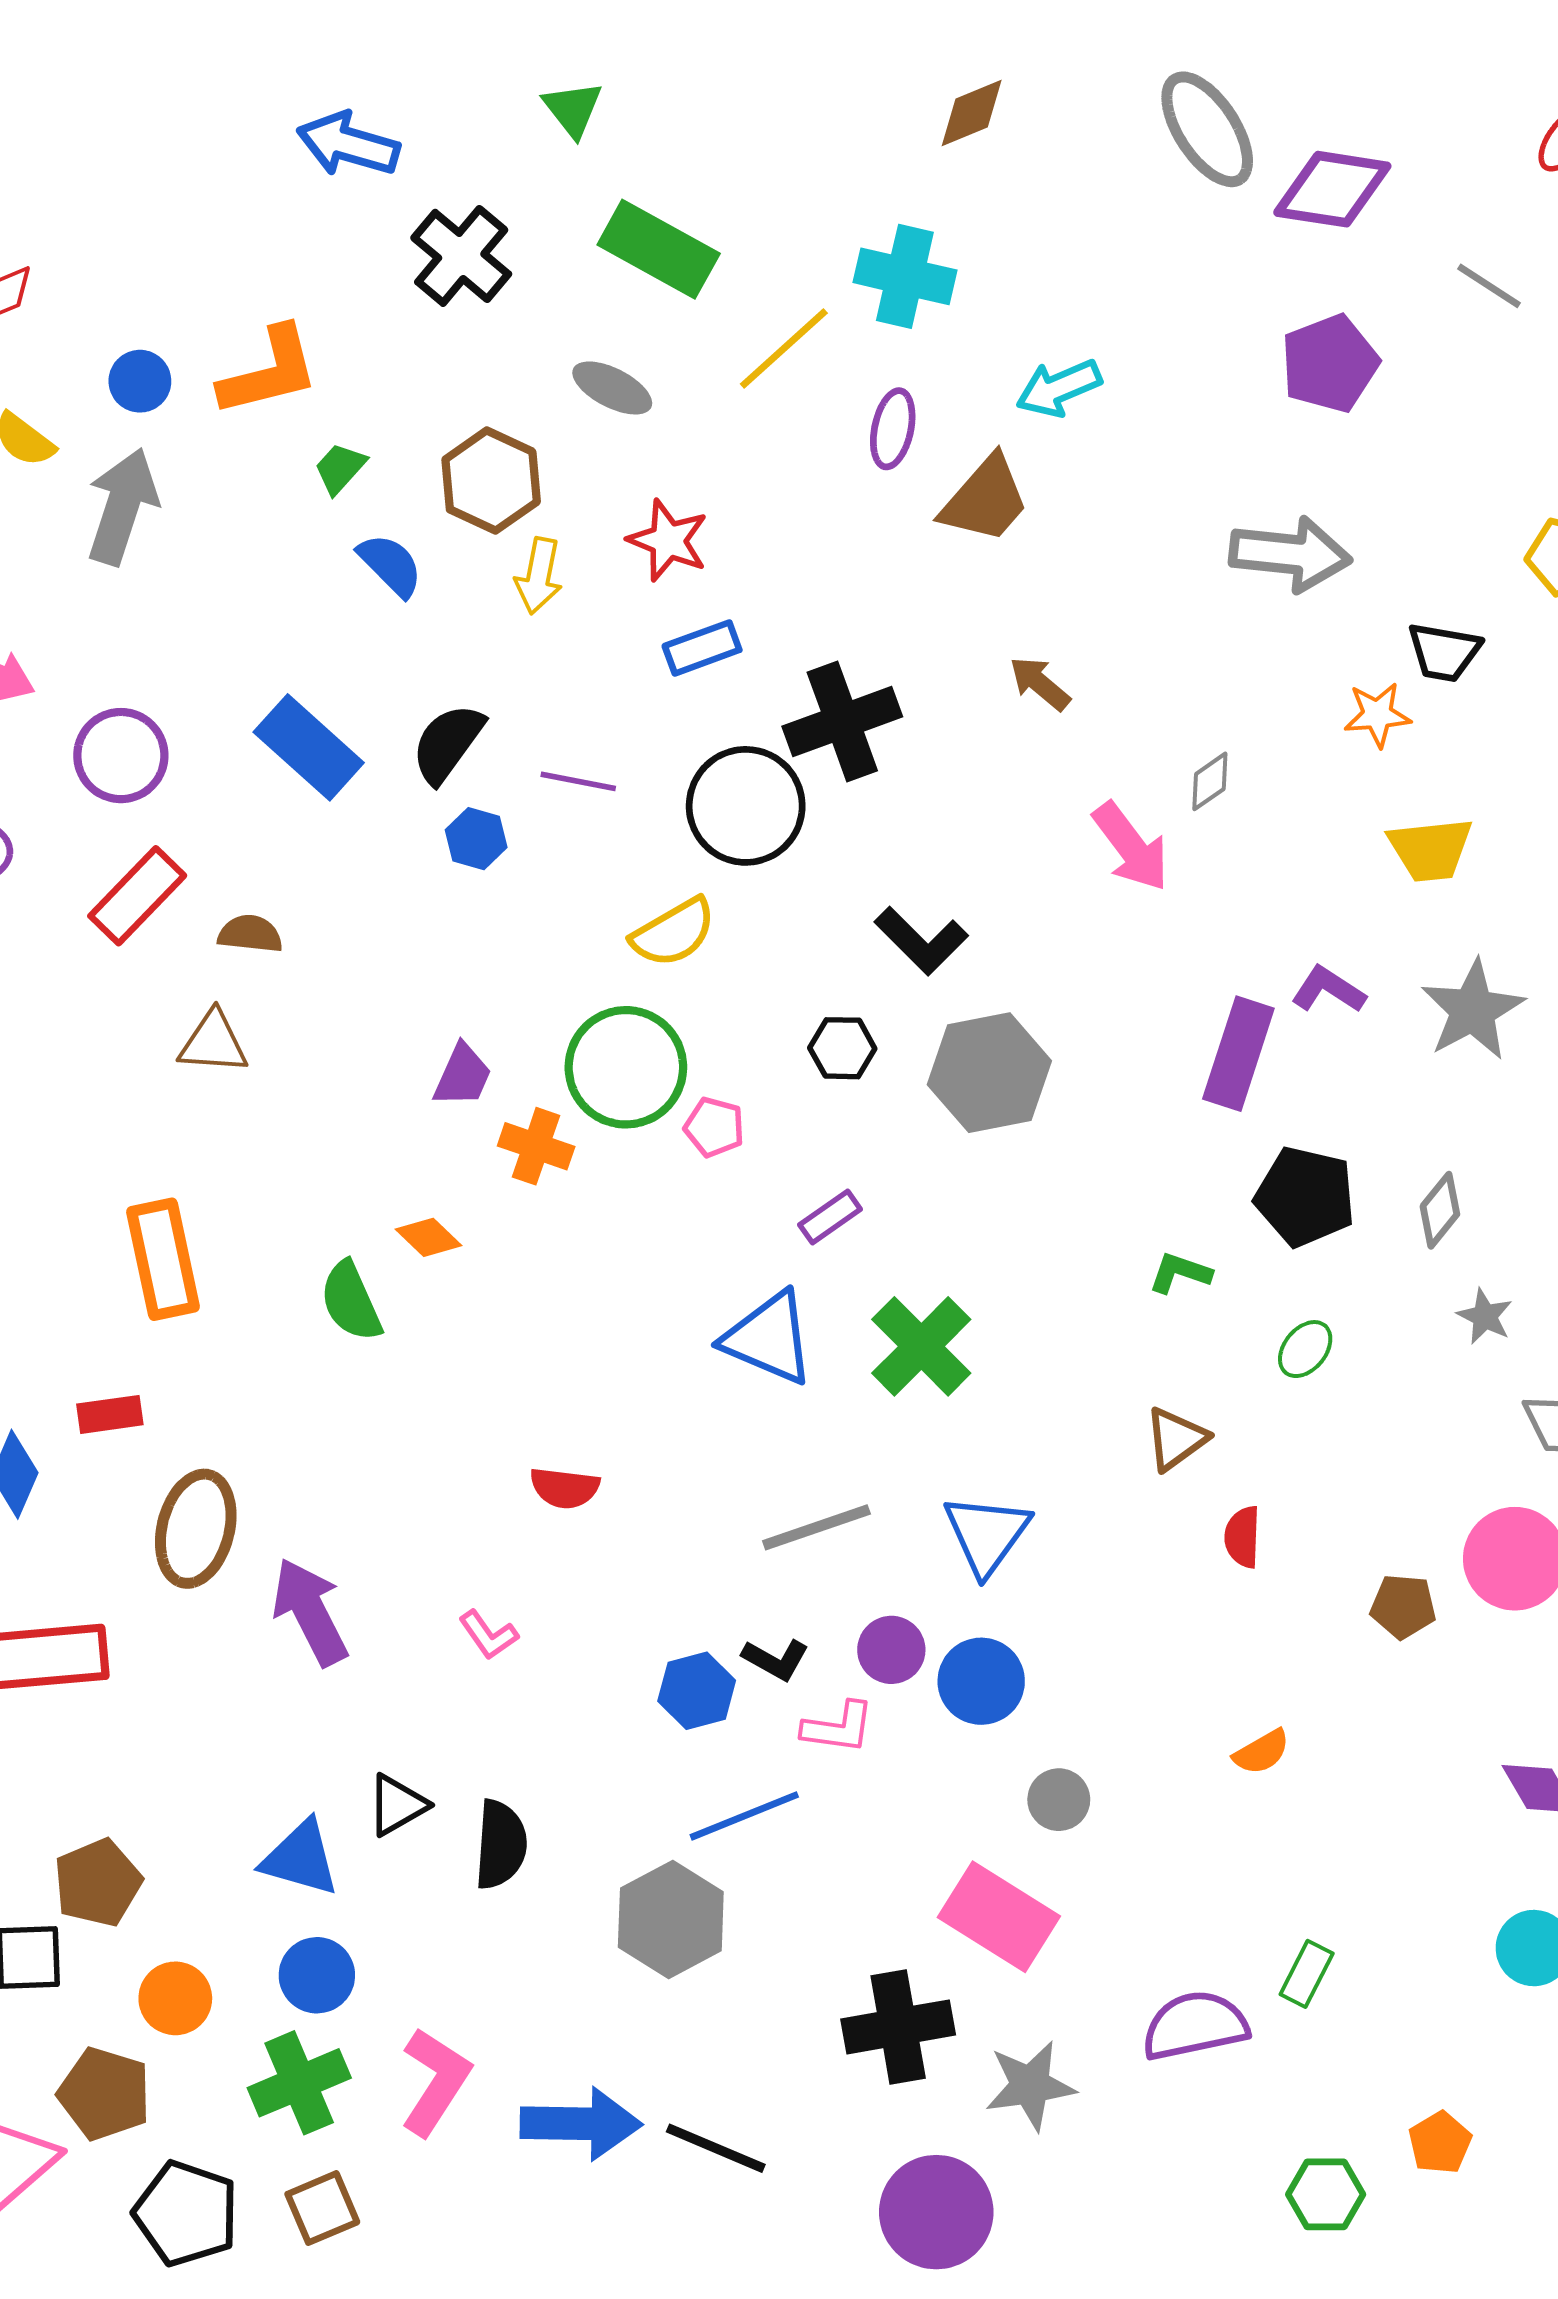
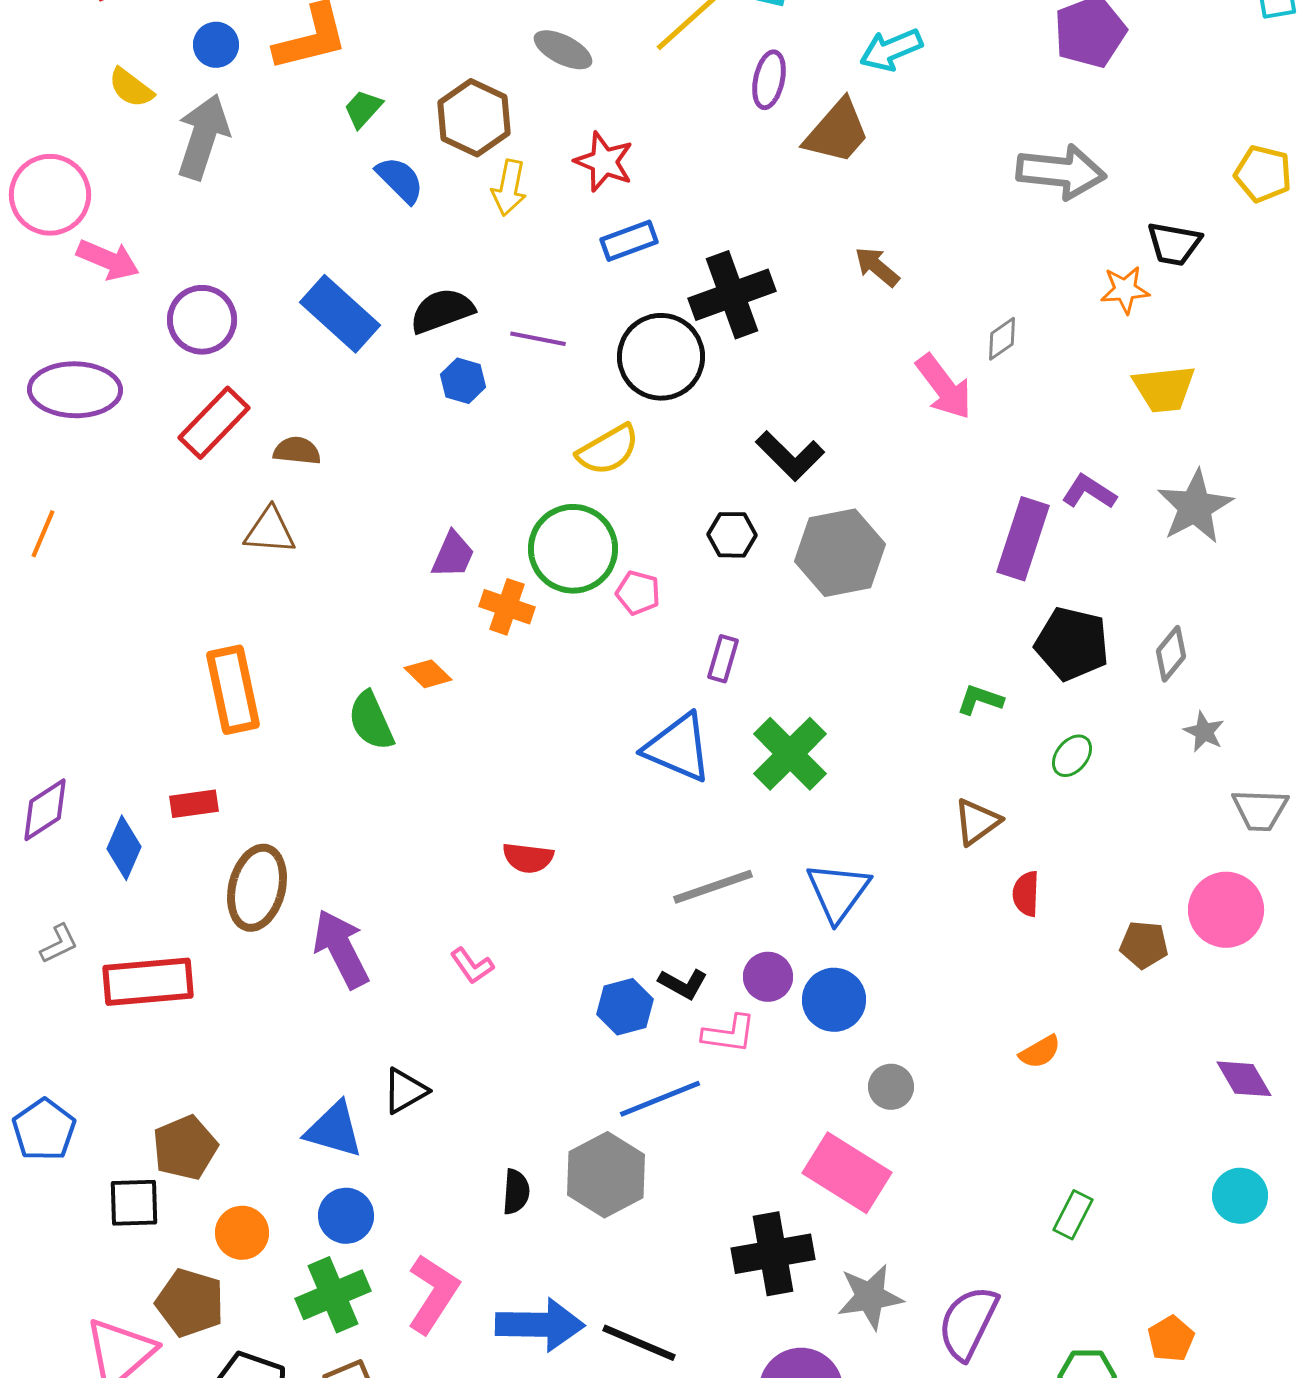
black semicircle: (448, 743) -> (442, 311), turned 34
purple rectangle: (830, 1217) -> (723, 659), turned -39
black semicircle: (501, 1845) -> (516, 1192), moved, size x0.7
purple semicircle: (1195, 2026) -> (968, 1323), moved, turned -52

